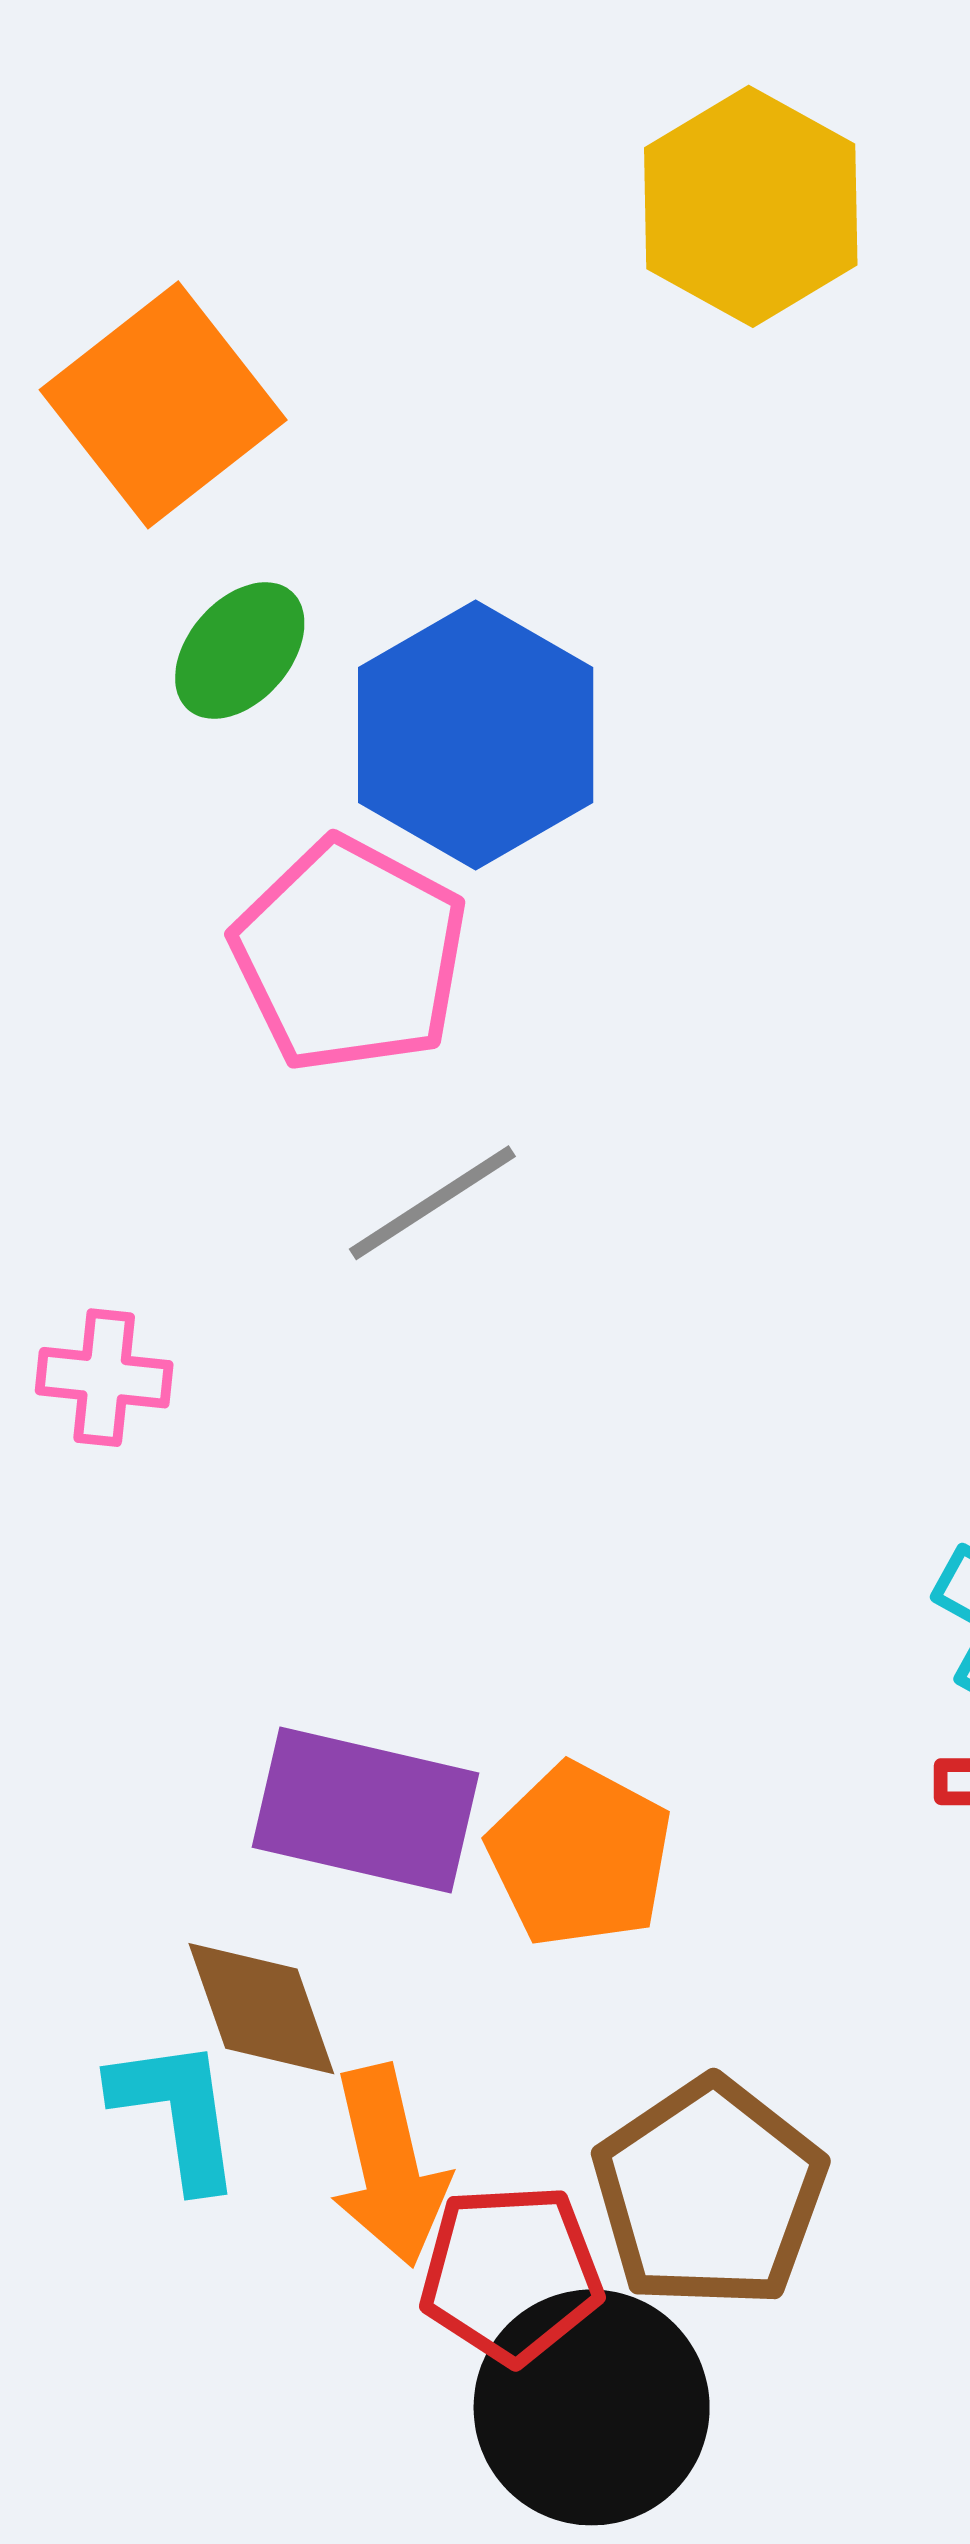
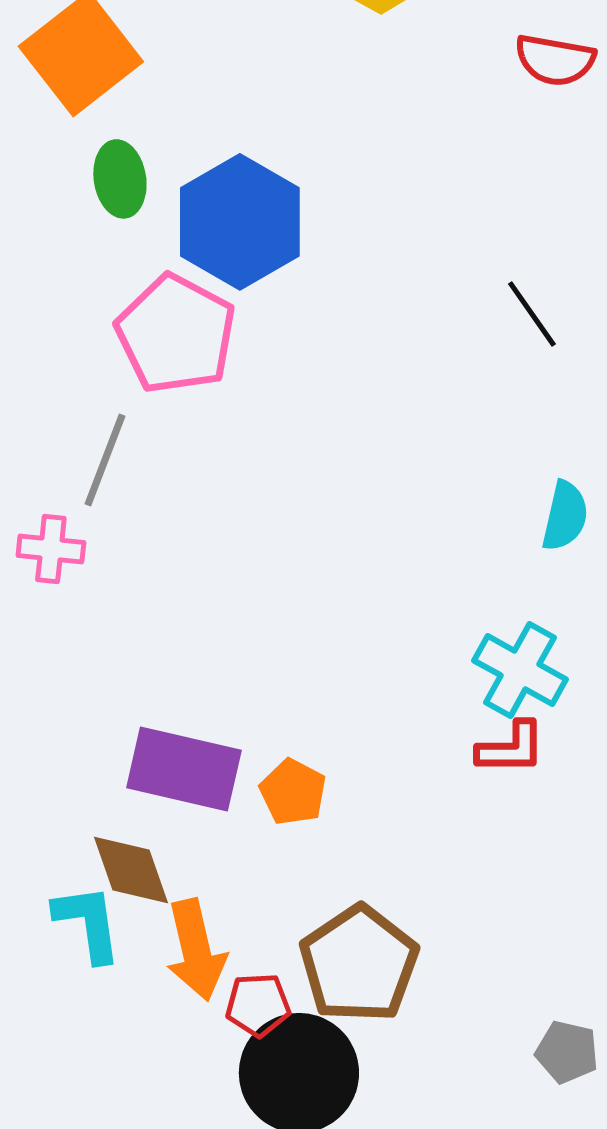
green ellipse: (240, 651) -> (120, 179), turned -50
gray line: (432, 1203) -> (105, 460), moved, turned -36
orange pentagon: (580, 1855) -> (293, 792), size x0.7
red pentagon: (511, 2274) -> (258, 1005), size x0.7

